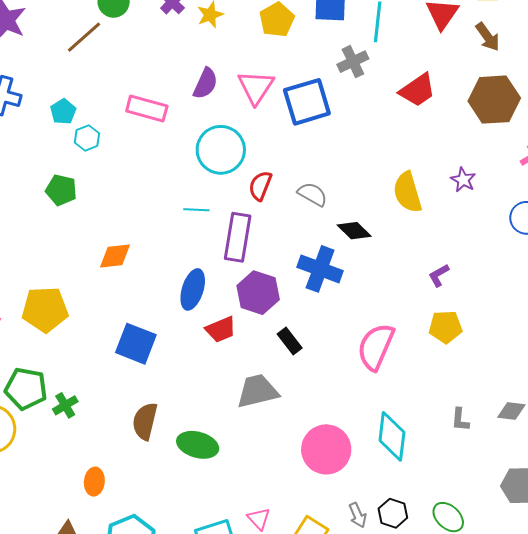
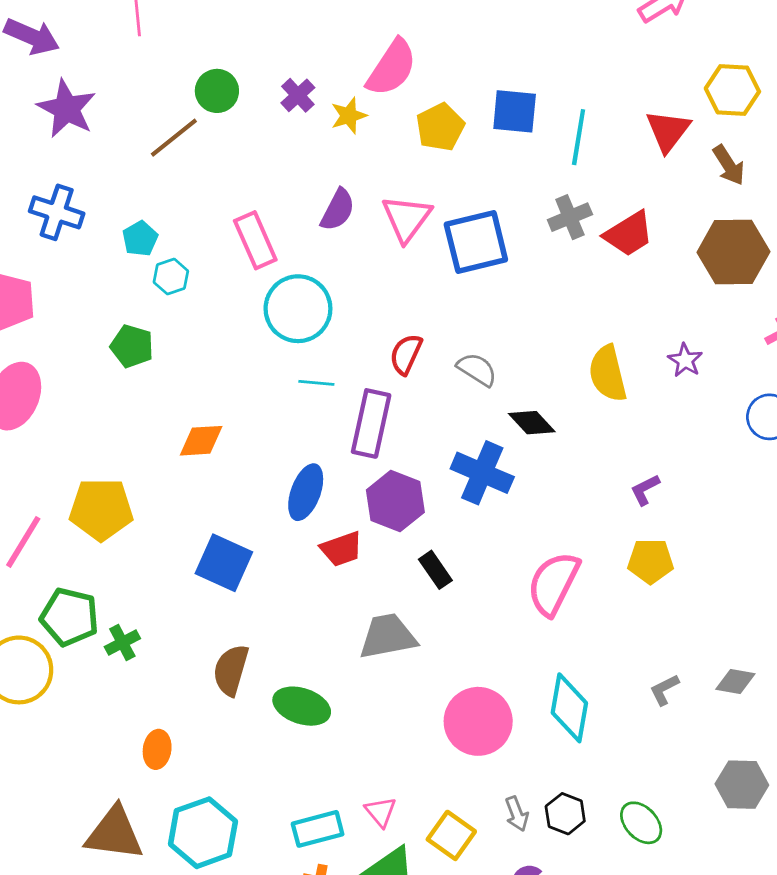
gray cross: (353, 62) -> (570, 217), moved
pink rectangle: (147, 109) -> (255, 240), turned 48
cyan circle: (221, 150) -> (298, 309), moved
gray L-shape: (460, 420) -> (664, 690), turned 55

